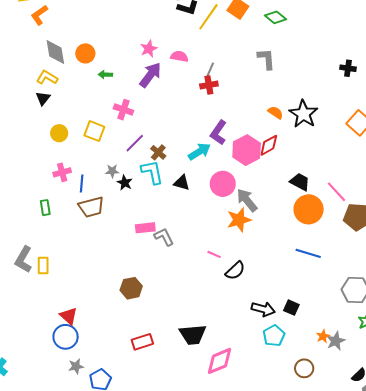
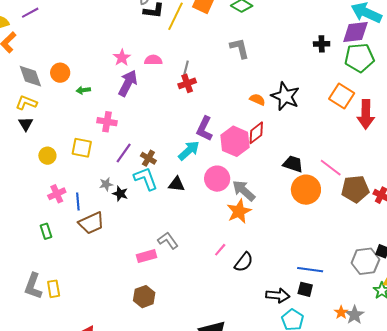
pink rectangle: (145, 228) -> (146, 256), moved
blue line: (308, 253) -> (310, 270), moved
pink line: (214, 254) -> (220, 250), turned -64

